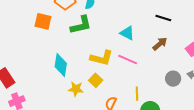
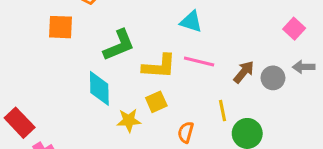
green L-shape: (81, 25) -> (119, 45), moved
brown arrow: (160, 44) -> (244, 72), moved
yellow square: (96, 80) -> (156, 102), turned 32

